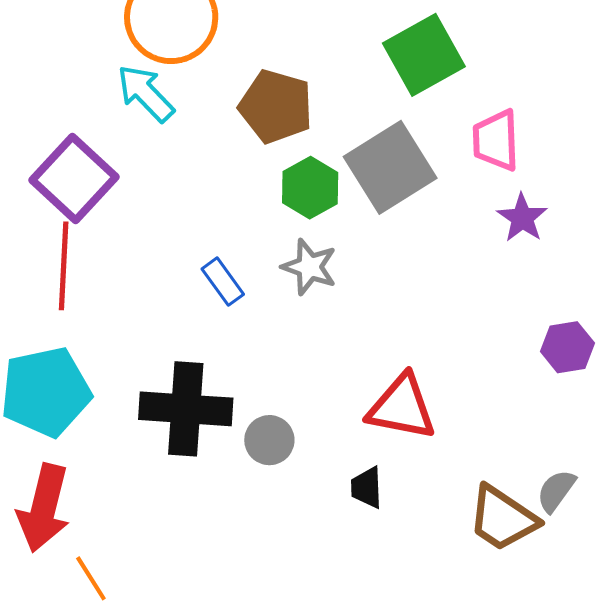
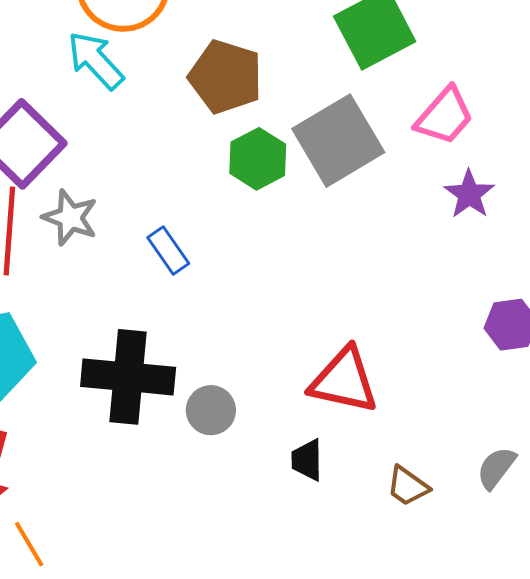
pink trapezoid: (496, 140) -> (445, 116), turned -138
gray star: (309, 267) -> (70, 218), moved
brown trapezoid: (503, 518) -> (408, 486), moved, size x0.6

